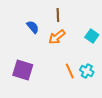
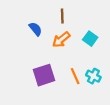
cyan square: (92, 36) -> (90, 39), moved
purple square: (23, 70) -> (44, 75), moved, turned -35

